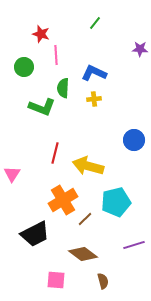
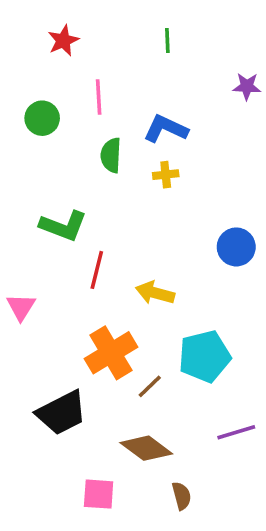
green line: (95, 23) -> (167, 41), turned -40
red star: (41, 34) -> (63, 41), moved, turned 30
green L-shape: (42, 107) -> (63, 226), moved
yellow arrow: (88, 166) -> (155, 293), size x0.7

